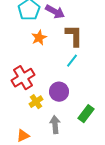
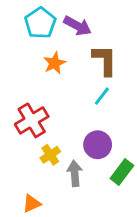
purple circle: (59, 92) -> (98, 145), moved
gray arrow: (55, 125) -> (75, 173), moved

